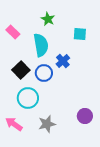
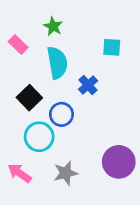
green star: (48, 19) -> (53, 26), moved
blue circle: (44, 73) -> (61, 114), moved
purple circle: (85, 116) -> (119, 162), size x1.5

